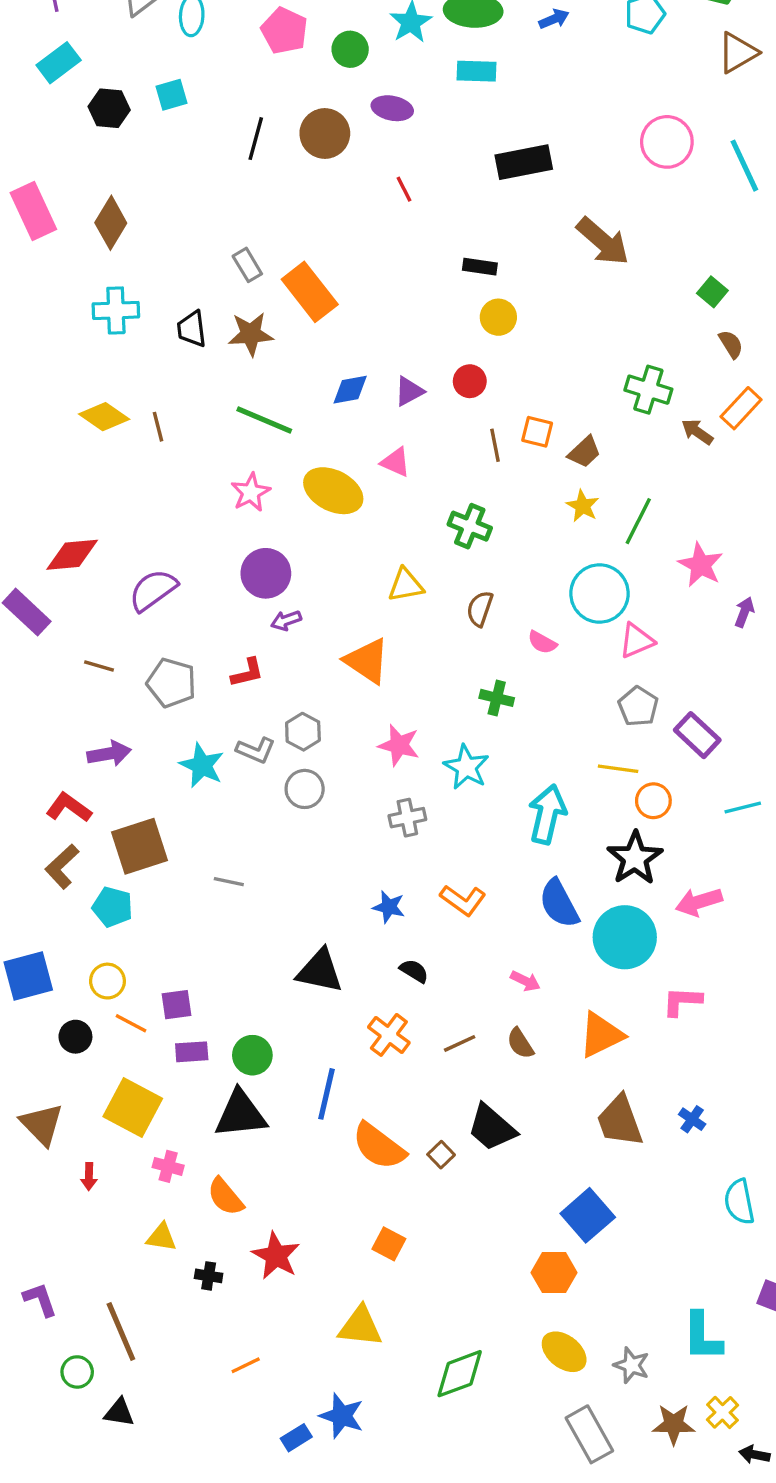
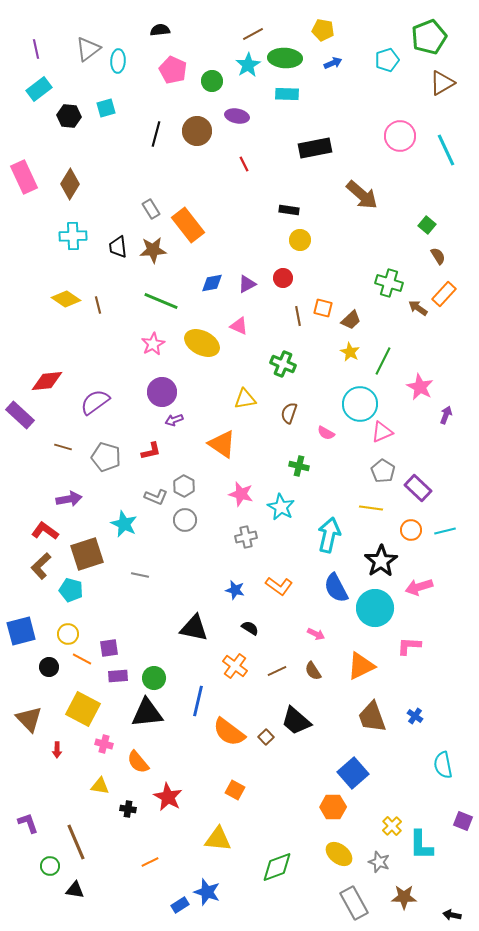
cyan star: (202, 765) -> (124, 524), moved
orange circle: (653, 801) -> (411, 530), moved
yellow cross: (722, 1412) -> (392, 826), moved

